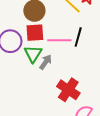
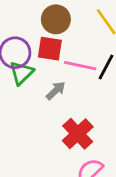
green triangle: (33, 54) -> (21, 73), moved

